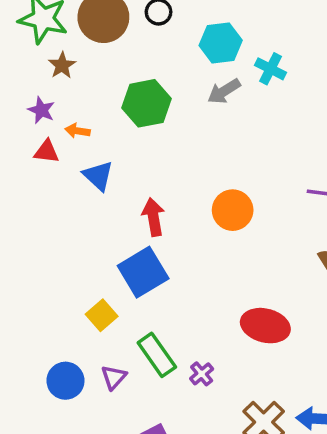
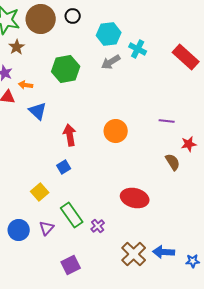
blue square: (143, 272) -> (64, 167), size x0.5

